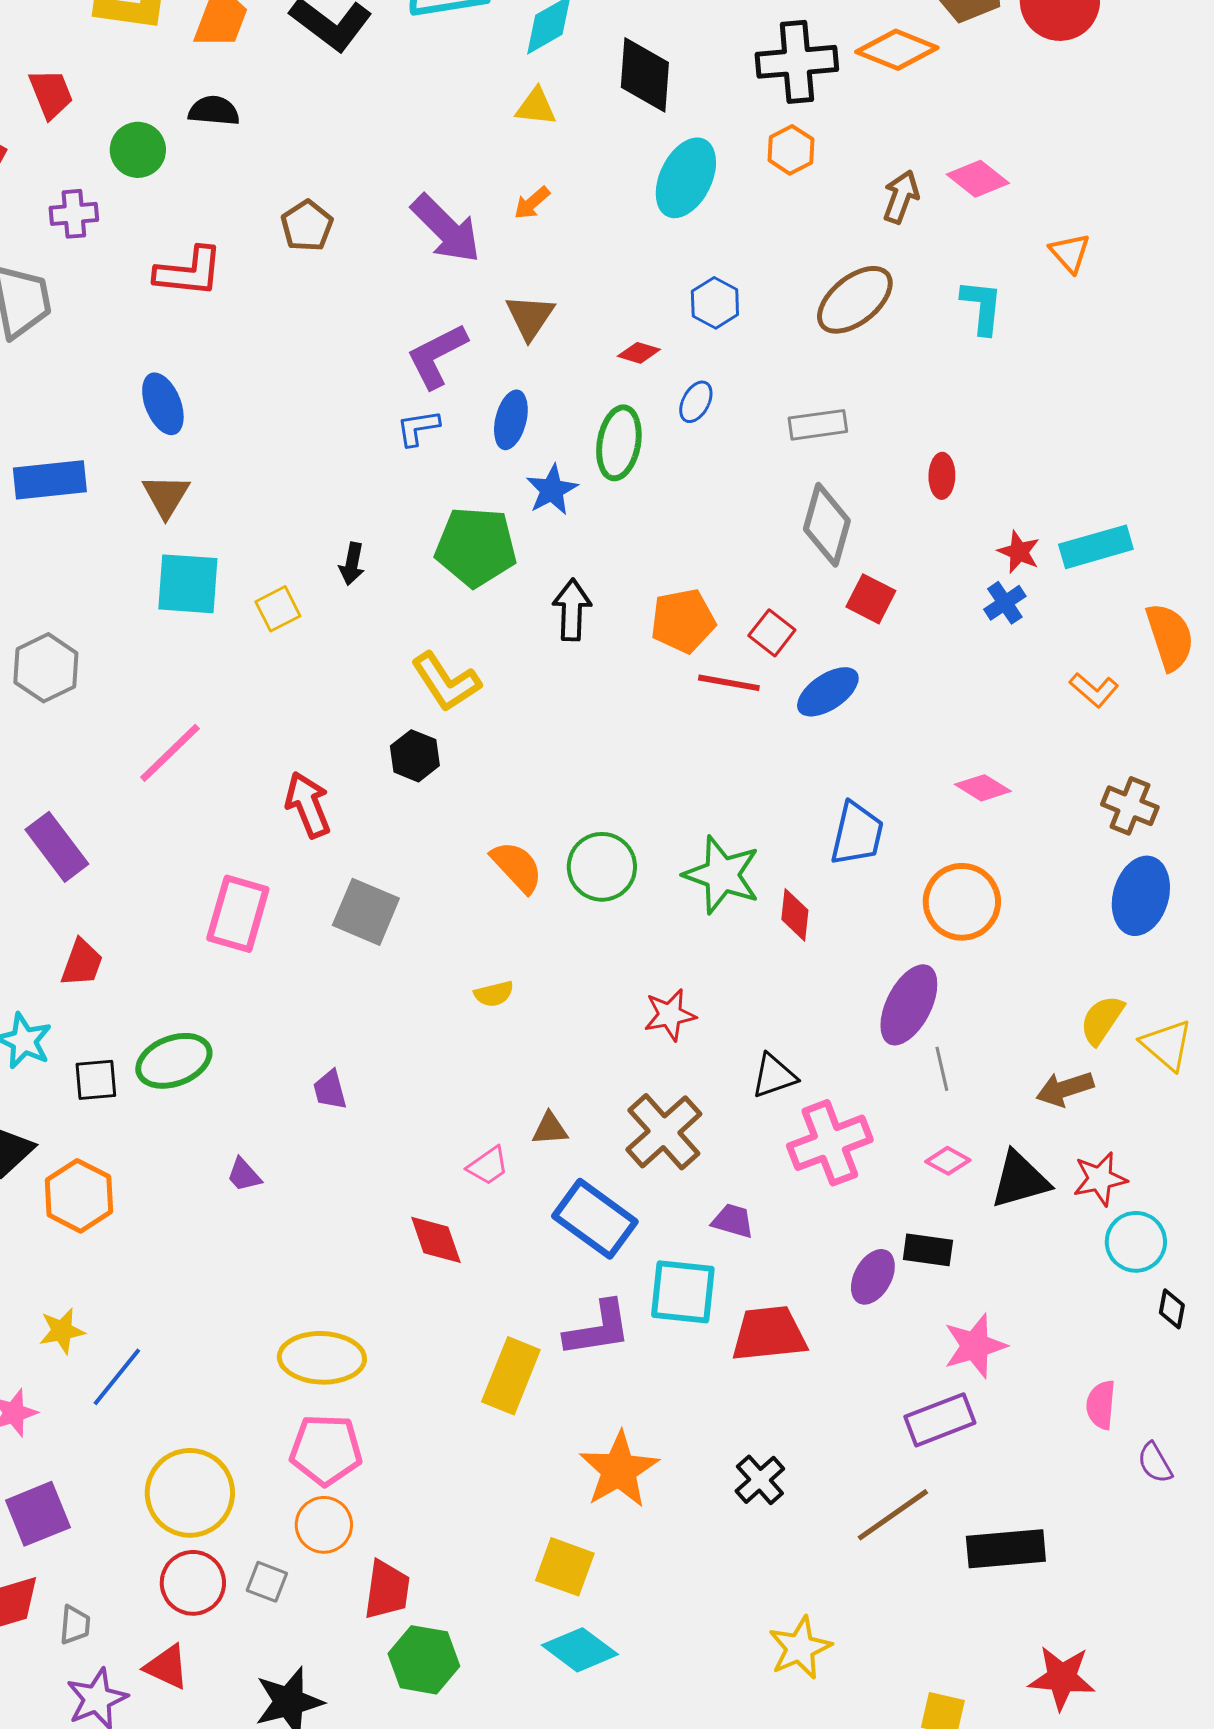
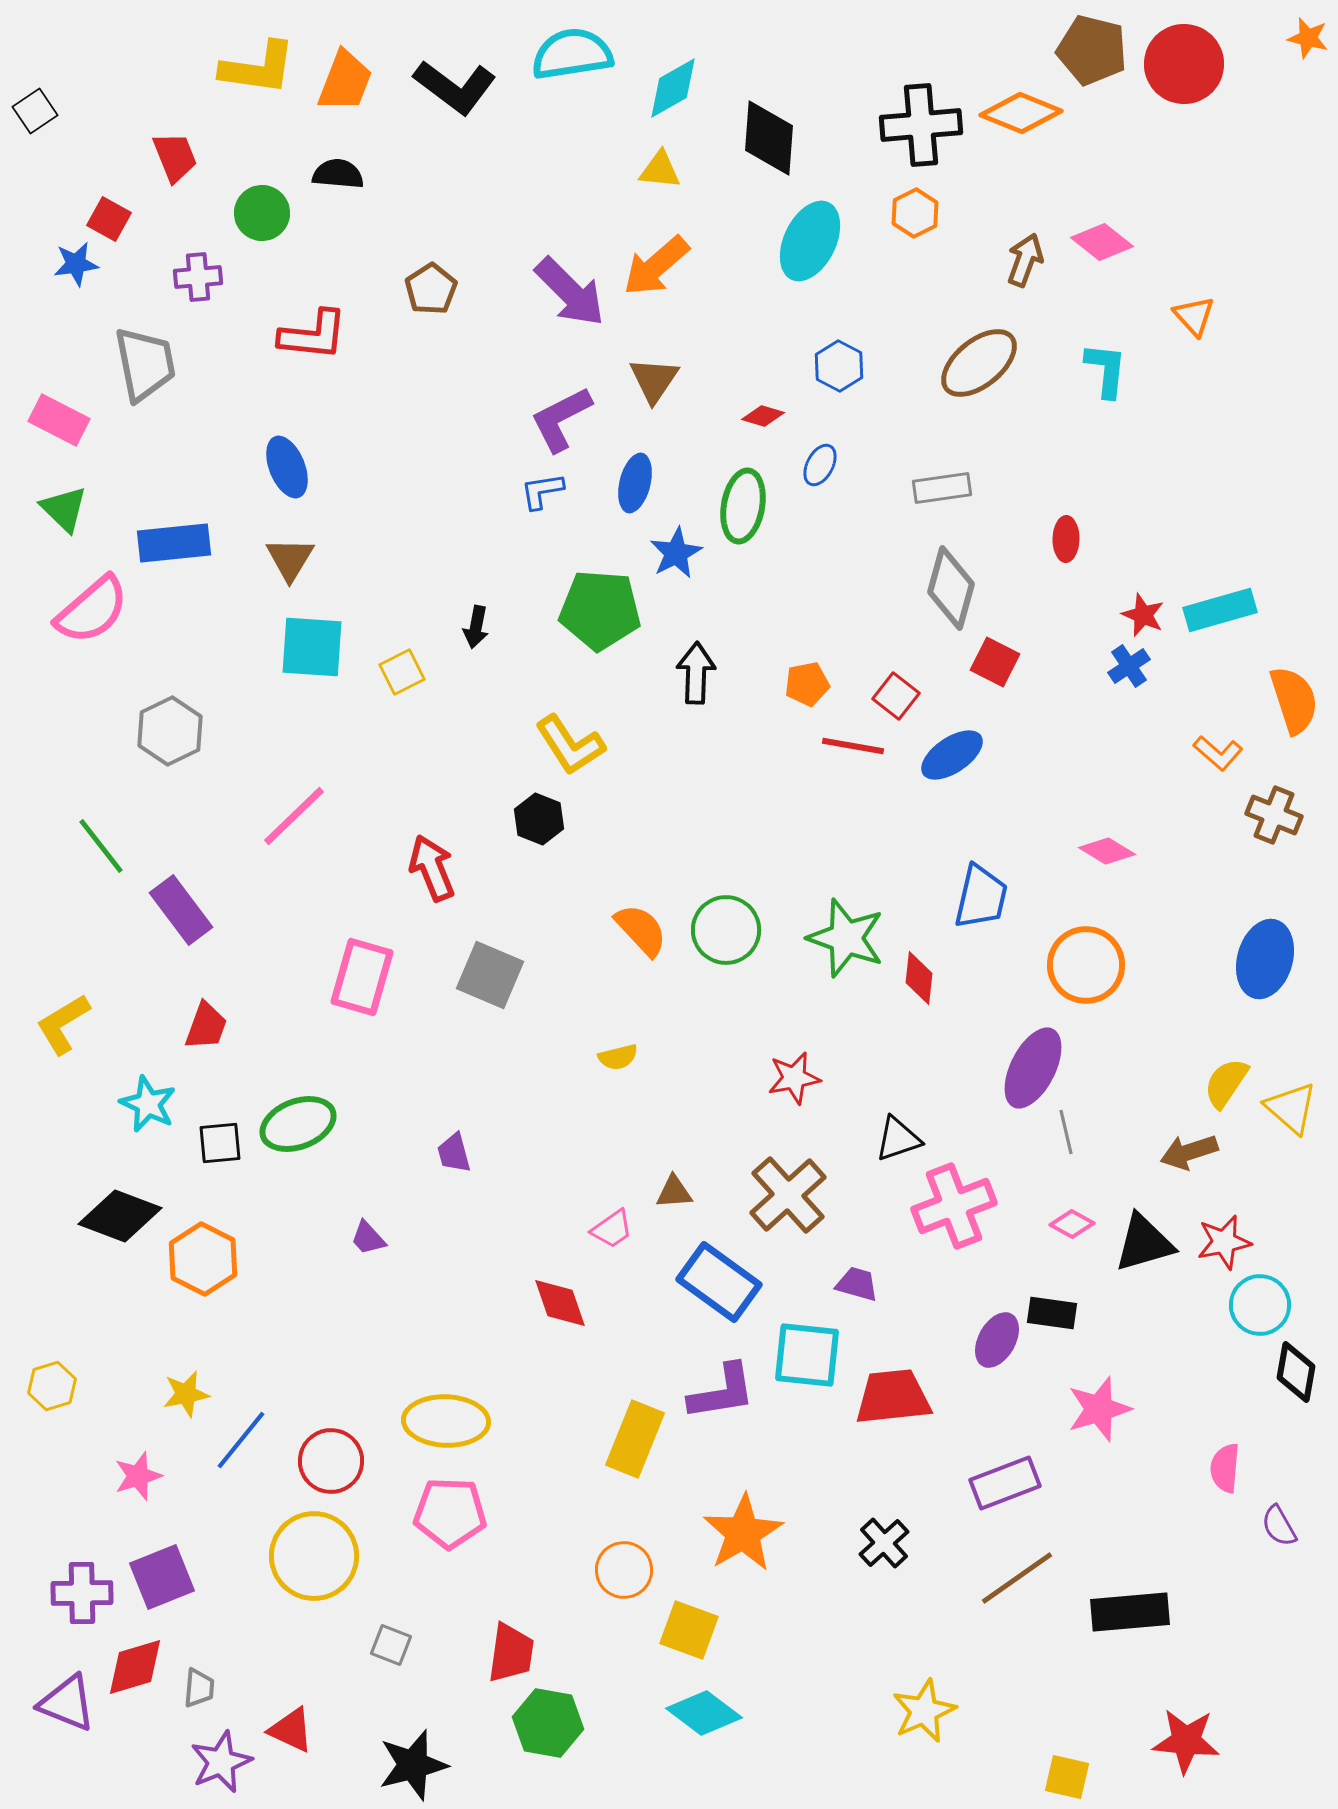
orange arrow: (532, 203) -> (656, 266), size x1.8
orange pentagon: (683, 621) -> (807, 684), size x0.7
brown cross: (1130, 806) -> (1274, 815), moved
black diamond: (1172, 1309) -> (1296, 1372), size x1.5
purple rectangle: (940, 1420) -> (1005, 1483), moved
orange circle: (324, 1525) -> (624, 1570), moved
red circle: (193, 1583) -> (331, 1461), moved

